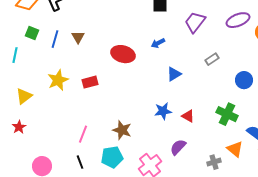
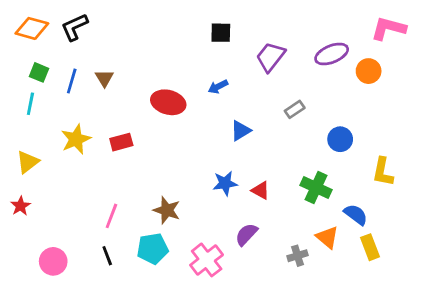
cyan line: (15, 55) -> (30, 104), moved

